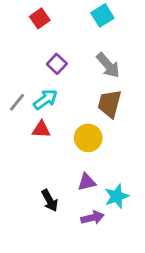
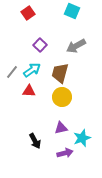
cyan square: (102, 15) -> (72, 11), turned -35
gray arrow: (108, 65) -> (76, 46), turned 102
brown trapezoid: (110, 104) -> (60, 73), moved

